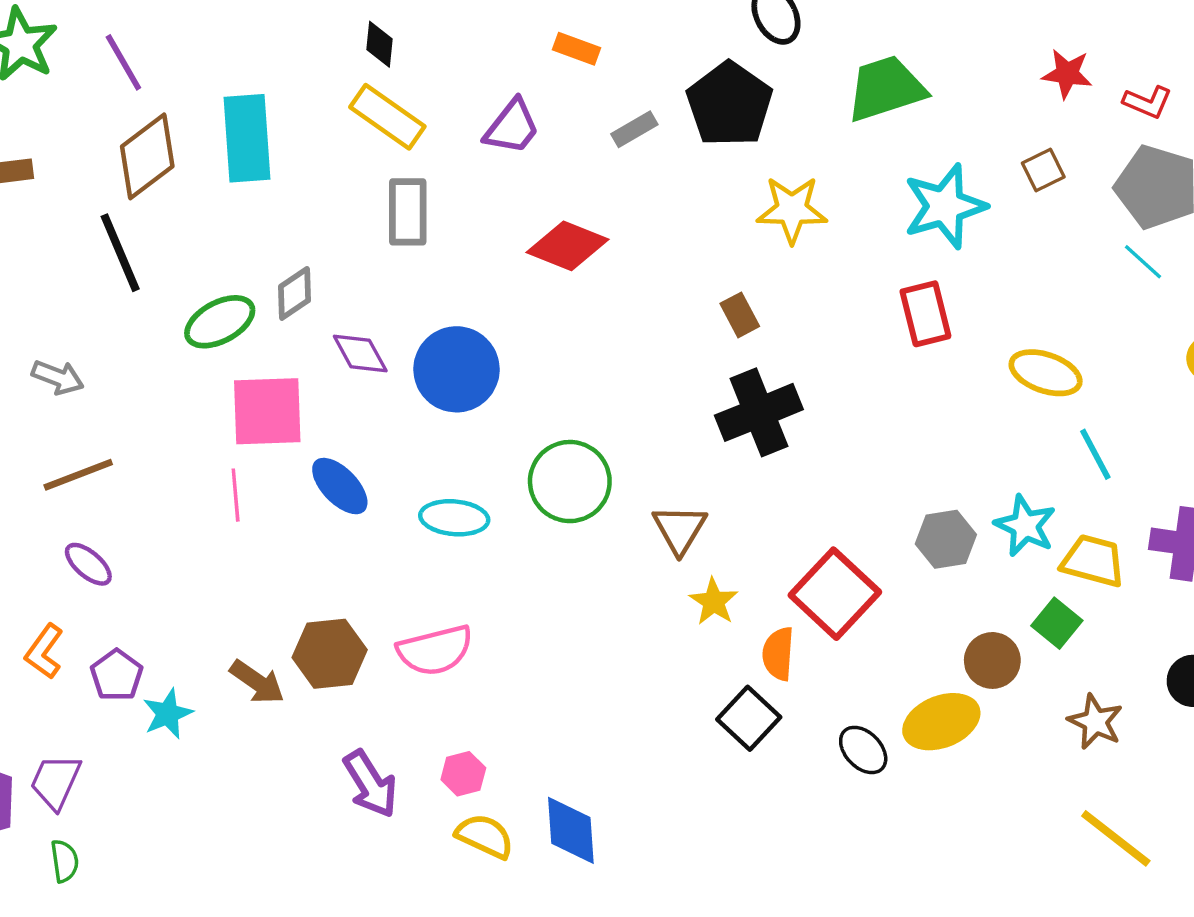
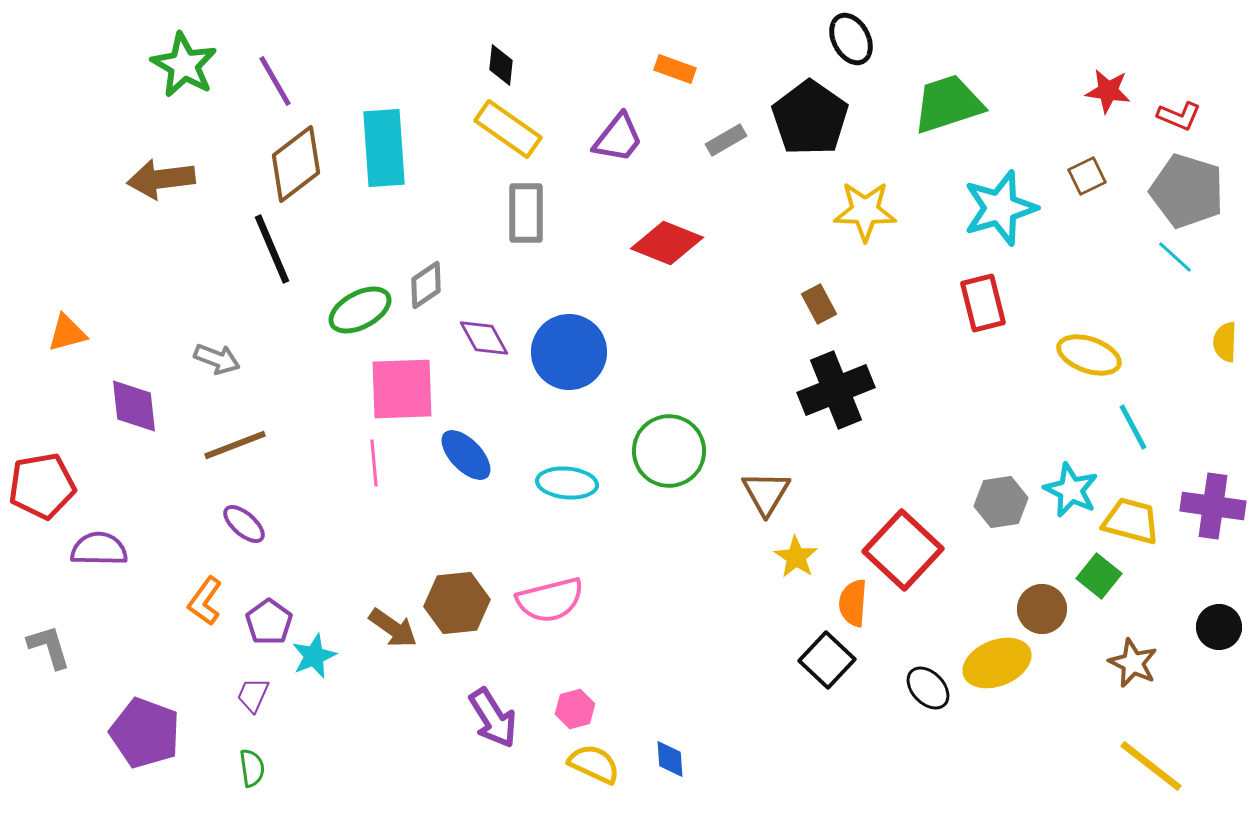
purple trapezoid: (55, 782) -> (253, 695), moved, size x0.7
blue diamond: (571, 830) -> (670, 759), size x0.6
green semicircle: (65, 861) -> (252, 768), moved

